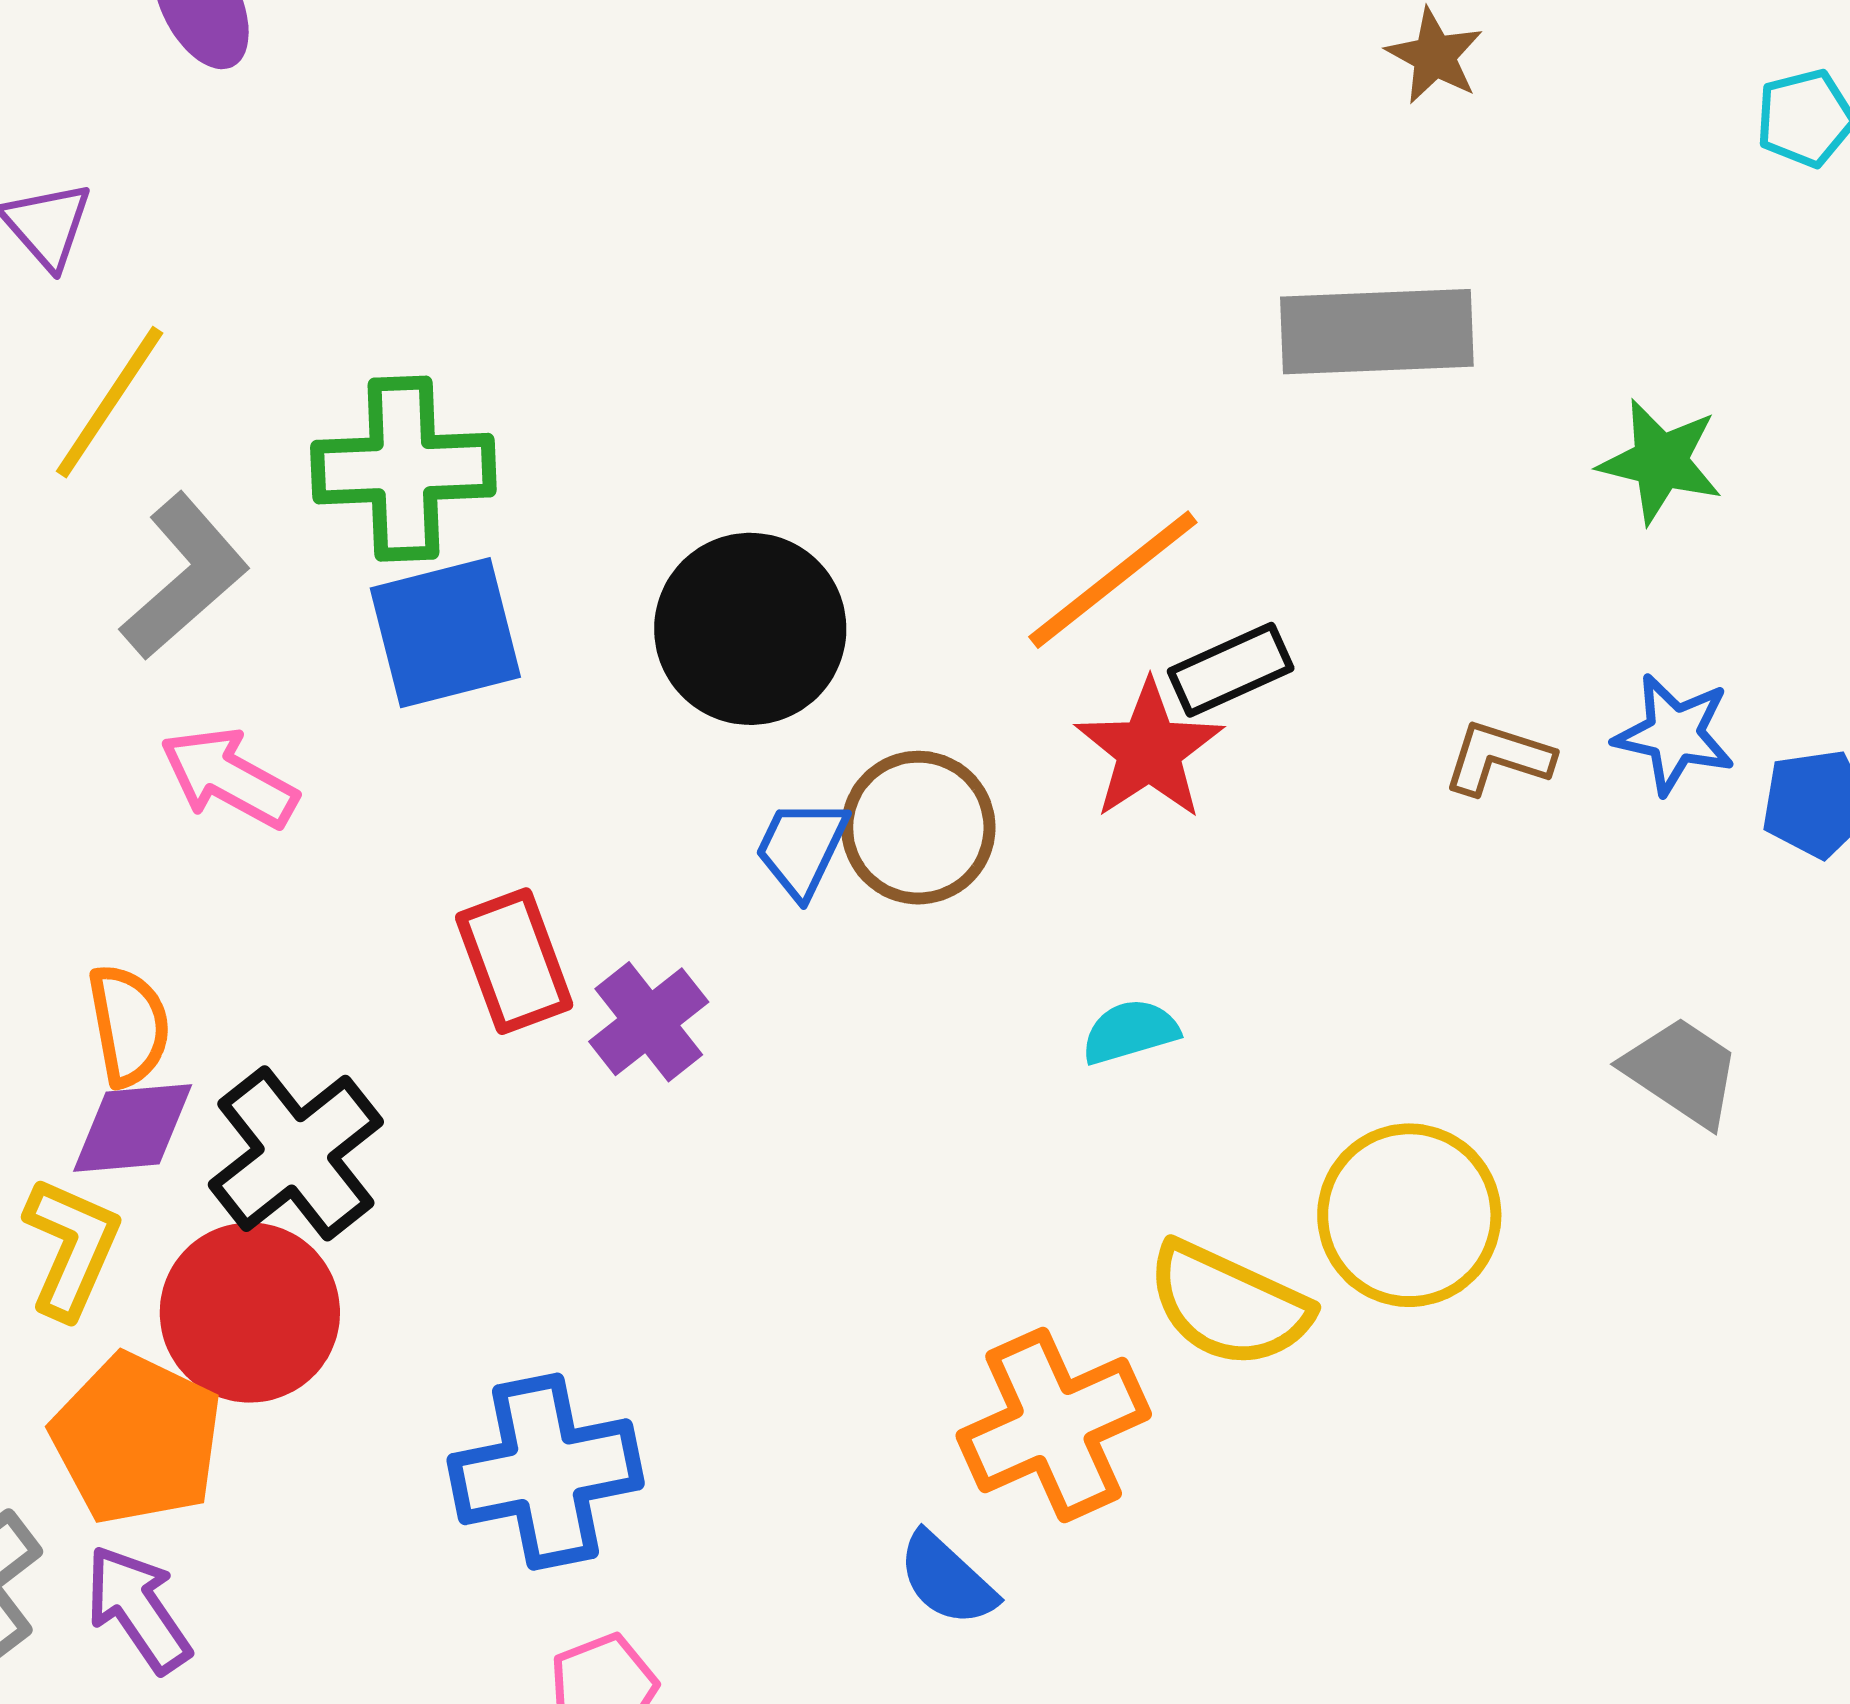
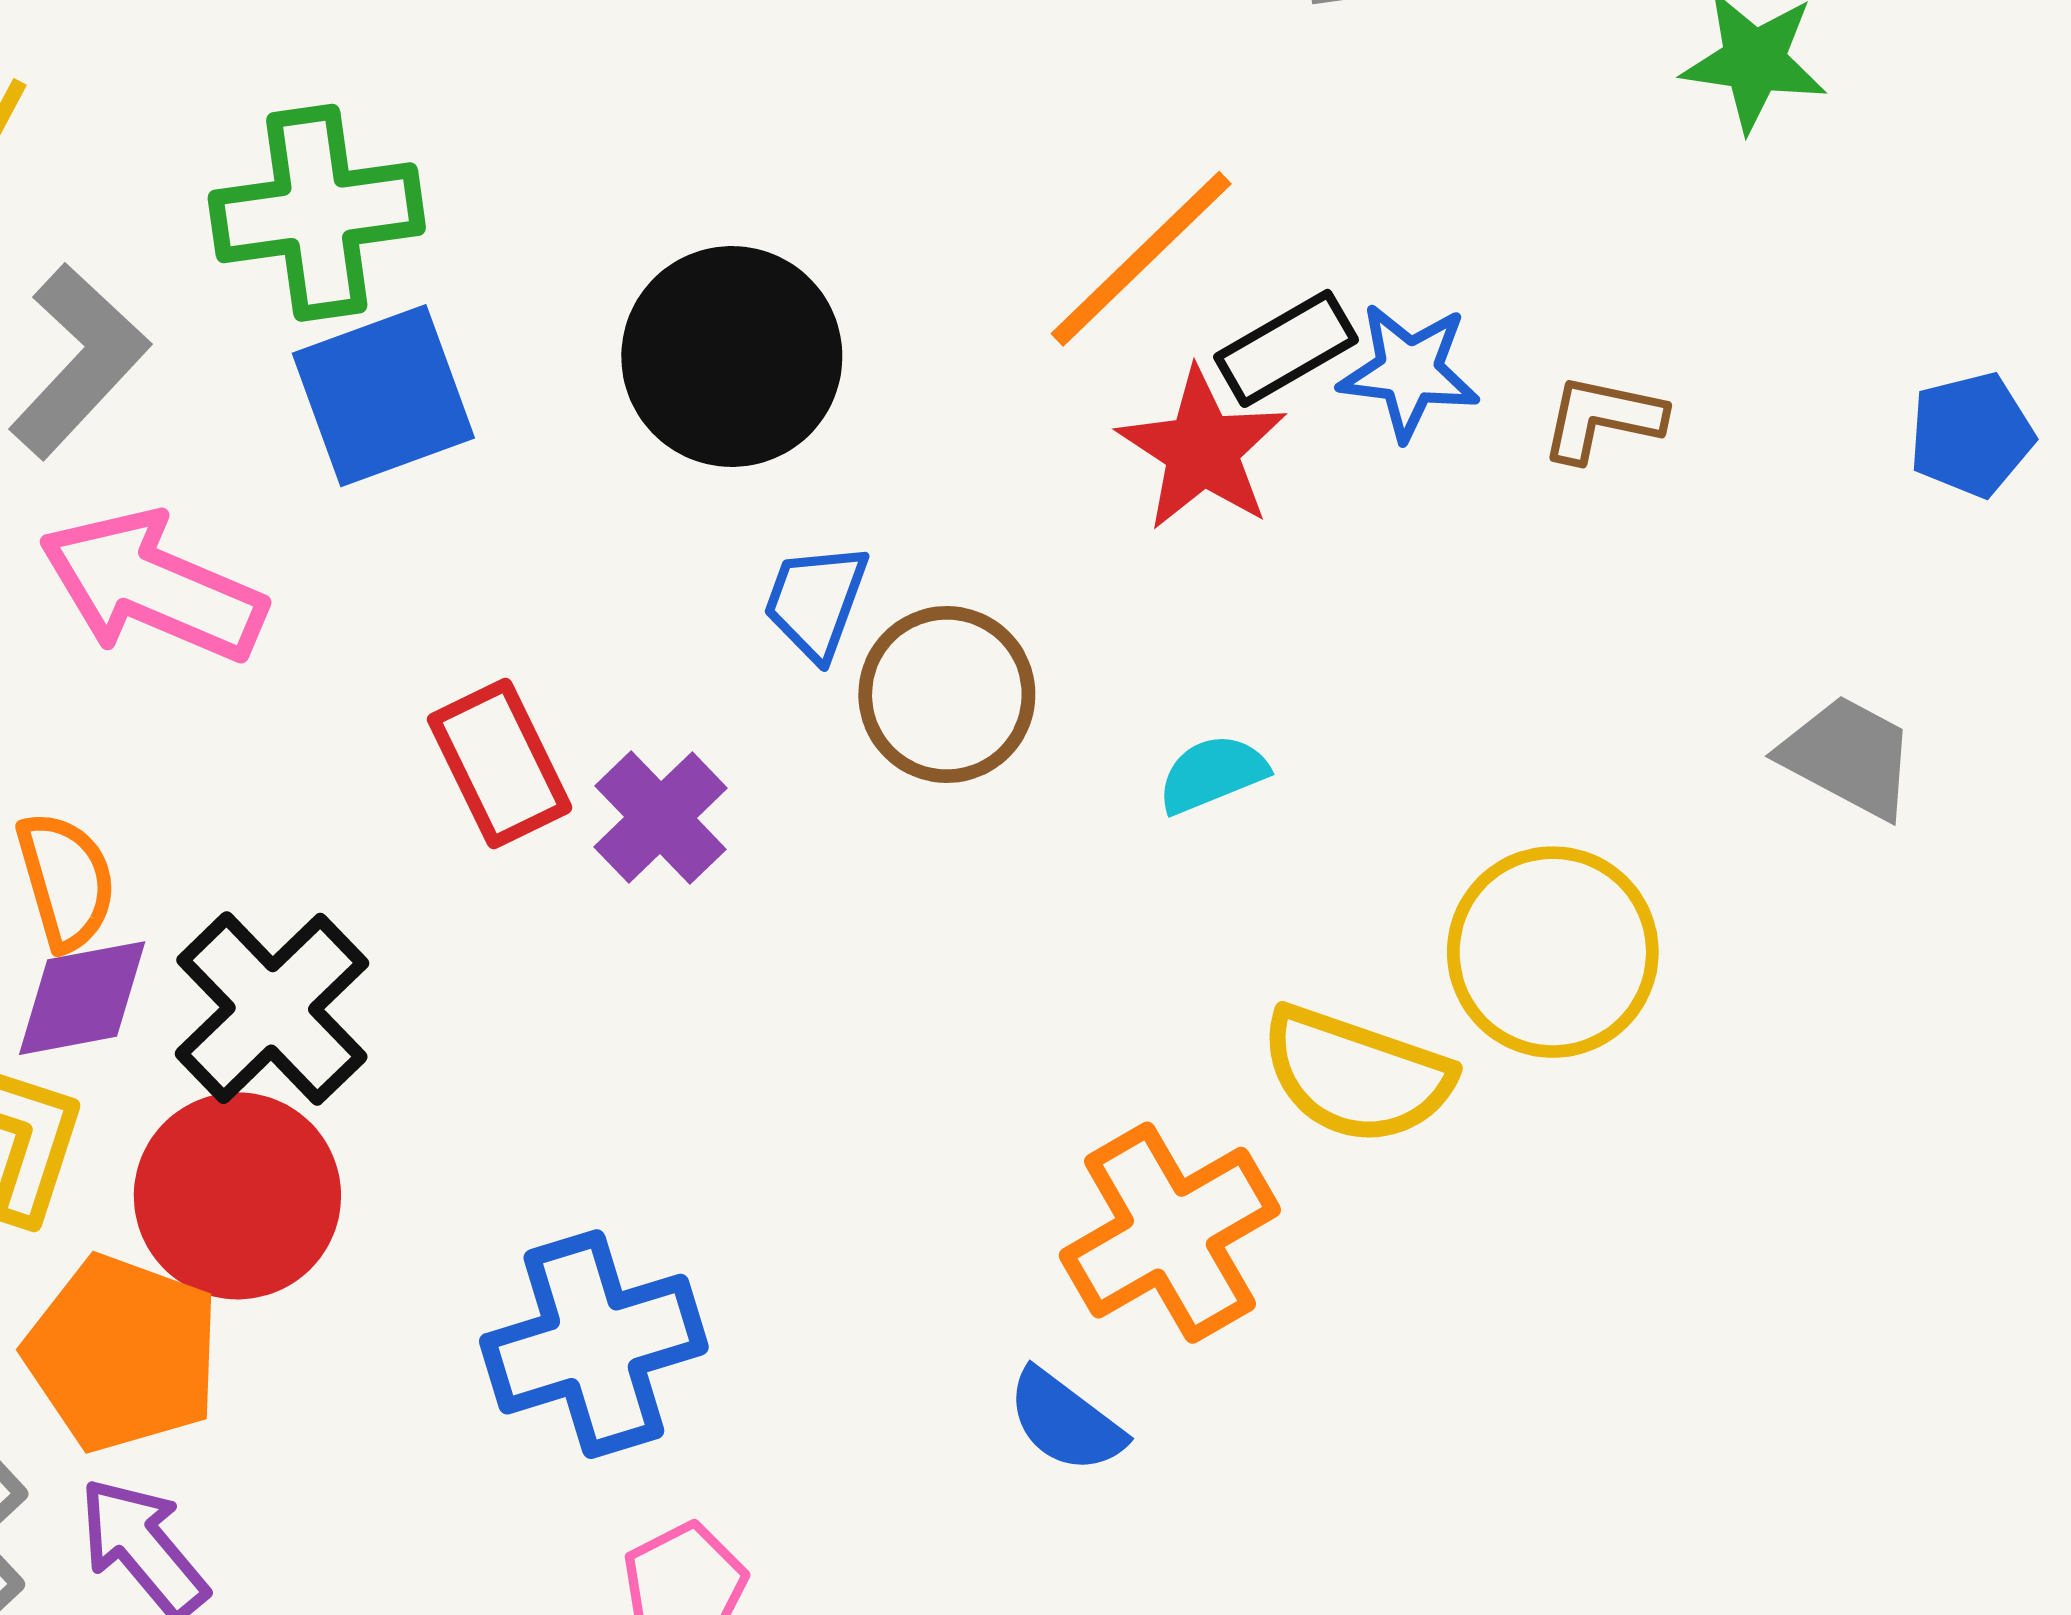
blue star: (1674, 734) -> (1409, 371), moved
pink arrow: (229, 778) -> (152, 586), size x1.4
brown circle: (918, 828) -> (947, 695), moved

